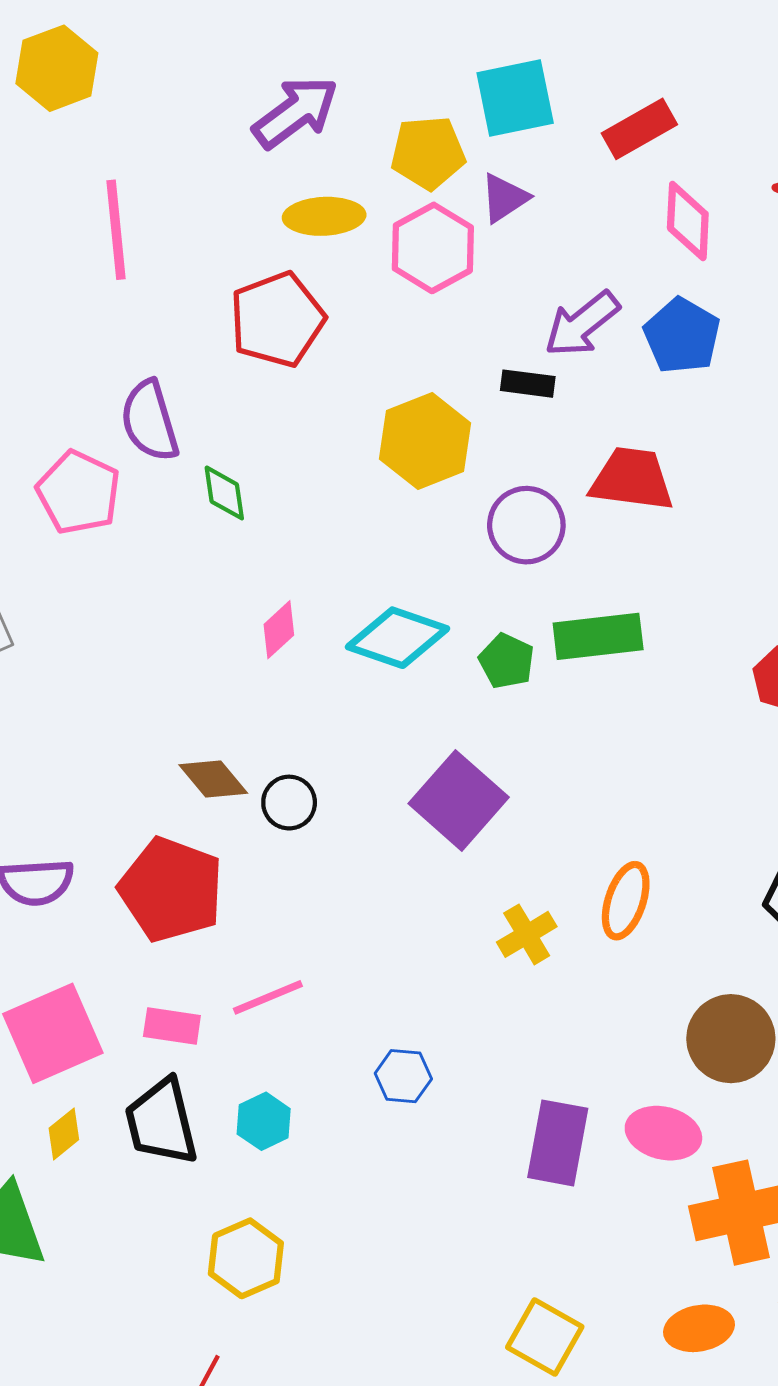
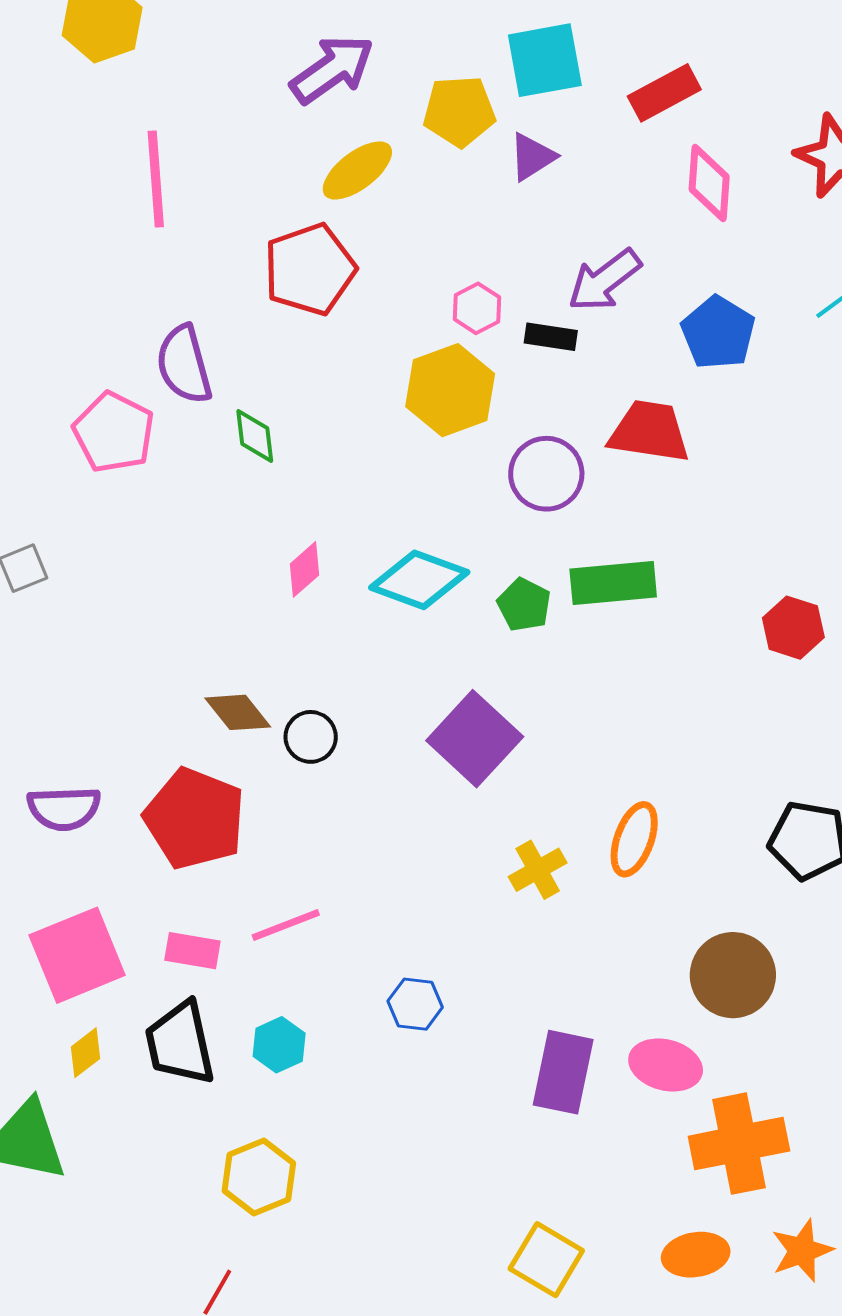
yellow ellipse: (324, 216) -> (357, 170), turned -36
pink hexagon: (433, 248) -> (477, 308), moved, size x0.6
blue pentagon: (682, 336) -> (718, 333), moved

